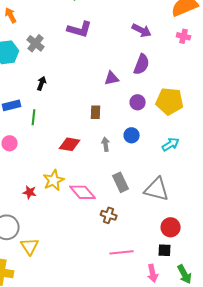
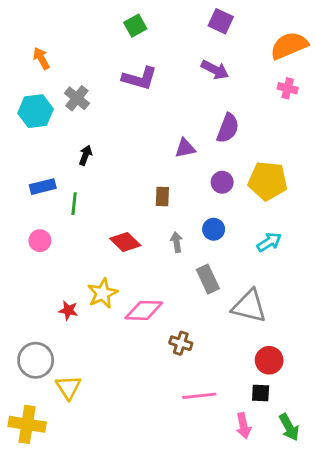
purple arrow: (142, 30) -> (215, 70), moved
red diamond: (70, 144) -> (125, 242), turned 35
gray rectangle: (121, 182) -> (208, 279), moved
pink diamond: (83, 192) -> (144, 310), turned -48

